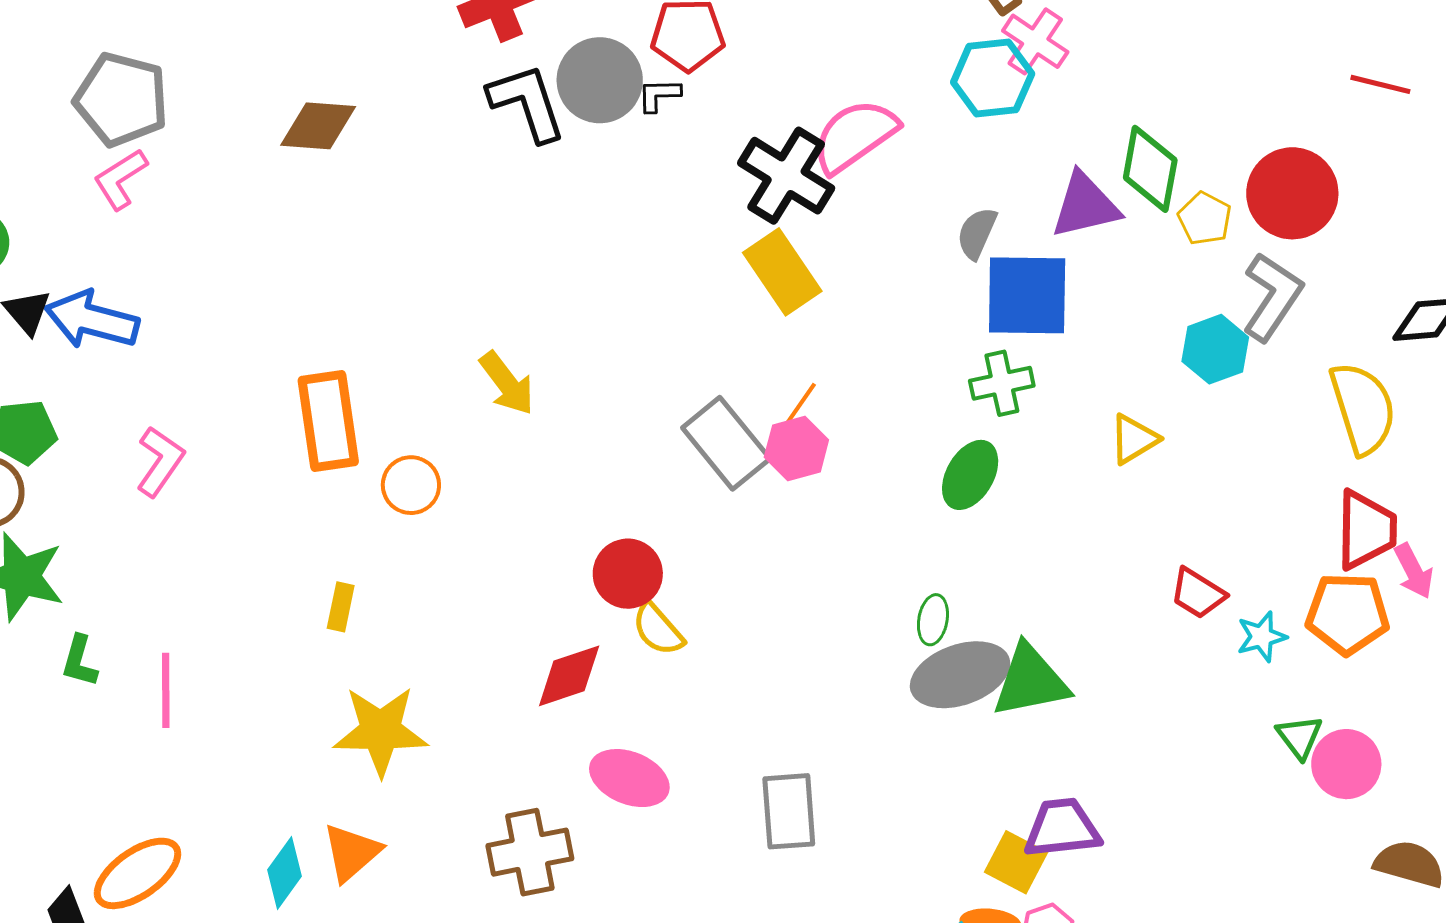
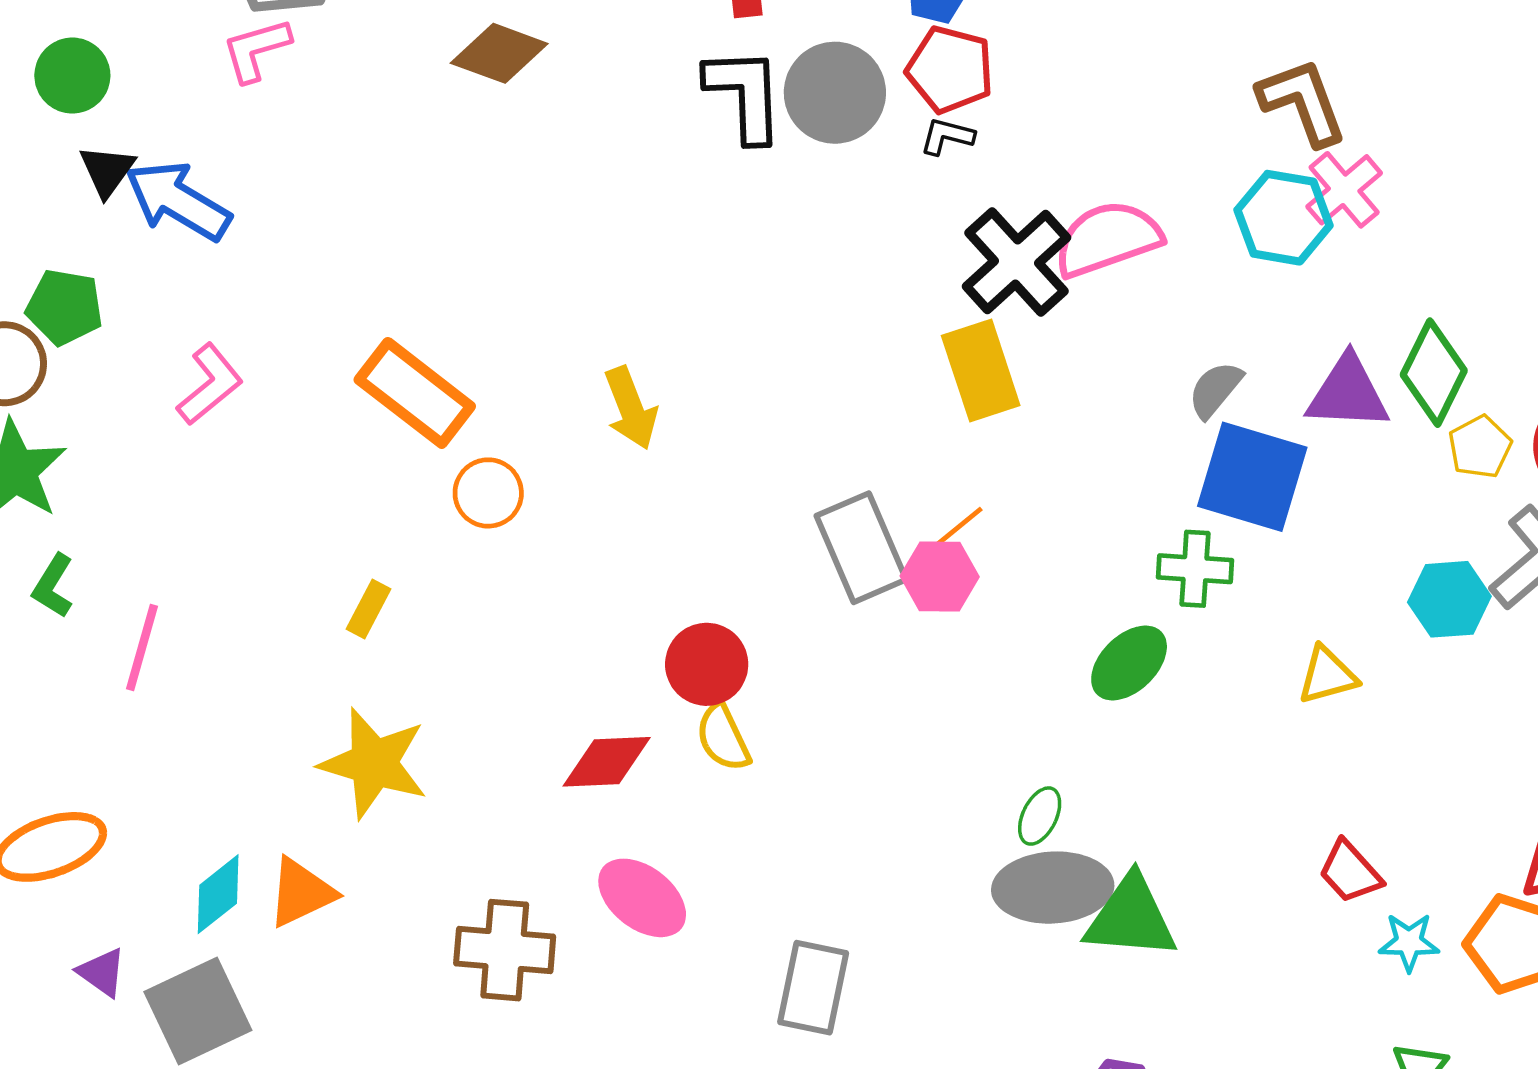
black L-shape: (659, 95) -> (947, 136), moved
orange rectangle: (328, 421) -> (415, 393), turned -60

